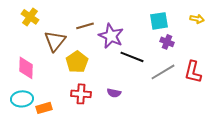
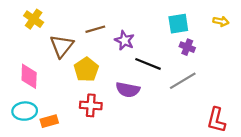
purple star: (111, 36) -> (124, 40), size x0.7
red L-shape: (193, 72) -> (216, 120), moved
purple semicircle: (114, 93) -> (128, 90), moved, size x1.5

